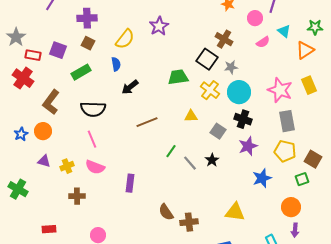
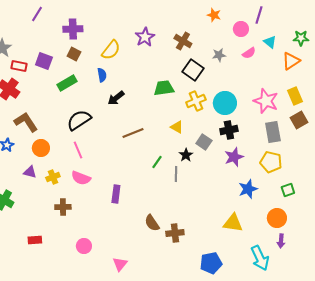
brown cross: (224, 39) -> (183, 41), moved
gray star: (231, 67) -> (219, 55), moved
yellow cross: (210, 90) -> (196, 101), turned 30
brown L-shape: (51, 102) -> (26, 122), moved, turned 110
black semicircle: (93, 109) -> (79, 120), turned 145
yellow triangle: (191, 116) -> (177, 127), turned 32
black cross: (243, 119) -> (229, 130), turned -30
orange circle: (43, 131) -> (41, 148), moved
brown square: (313, 159) -> (299, 120), moved, turned 30
black star: (212, 160) -> (186, 155), moved
gray line: (190, 163) -> (176, 174), turned 42
yellow triangle: (235, 212) -> (233, 223), moved

